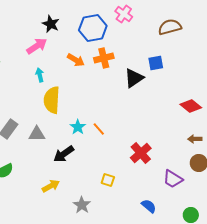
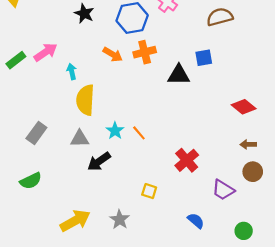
pink arrow: (37, 46) -> (46, 52), moved
black triangle: (134, 78) -> (179, 75), turned 35
gray triangle: (37, 134) -> (80, 139), moved
yellow arrow: (51, 186) -> (75, 221), moved, size x1.5

